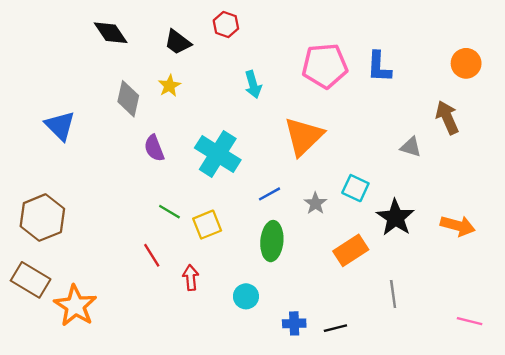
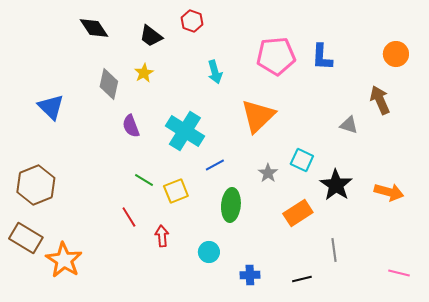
blue line: (270, 194) -> (215, 165), moved
black line: (335, 328) -> (302, 279), moved

